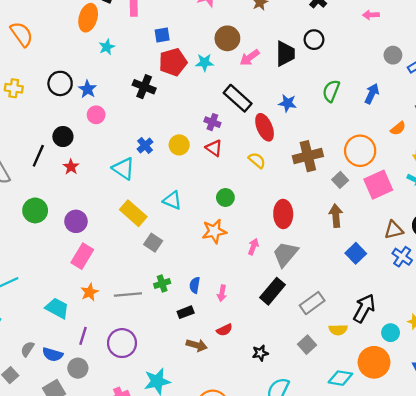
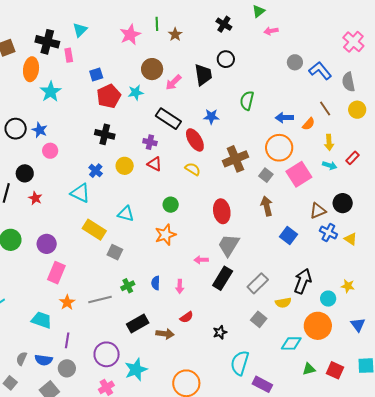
cyan star: (107, 47) -> (51, 92), size x1.5
black cross: (144, 87) -> (105, 134), moved
blue arrow: (372, 94) -> (284, 118), moved, turned -108
pink arrow: (253, 247) -> (201, 260), moved, turned -104
black rectangle: (186, 312) -> (138, 324), moved, size x1.5
purple circle: (122, 343) -> (107, 354), moved

